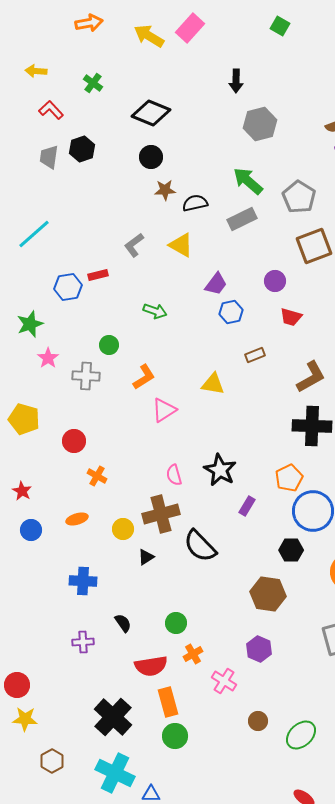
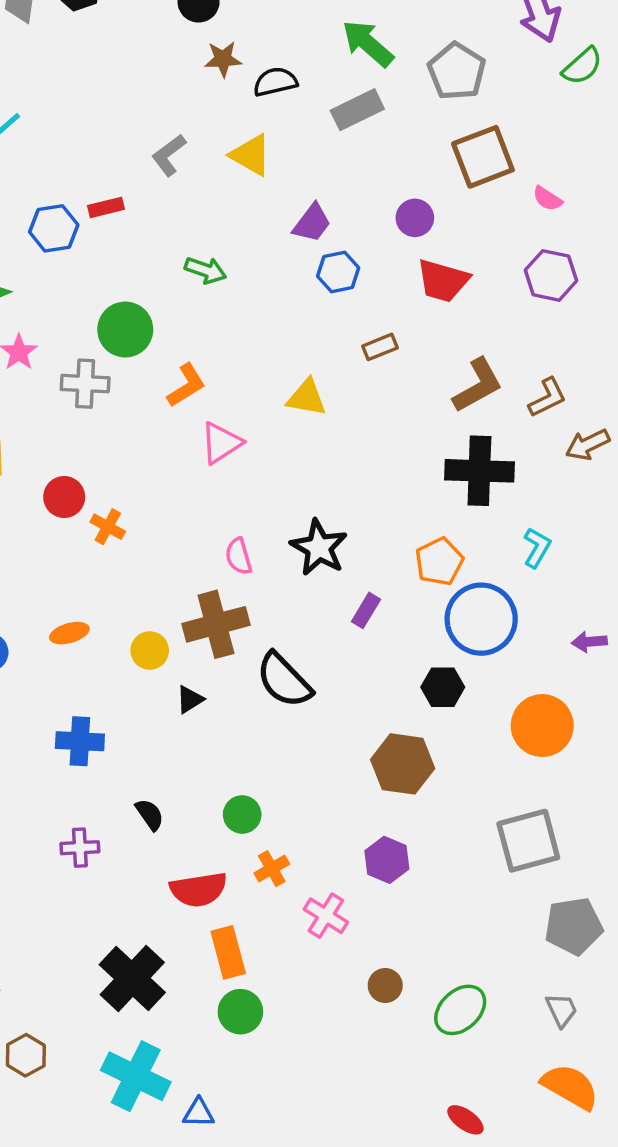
red trapezoid: (291, 317) -> (443, 281), size x1.4
green circle: (109, 345) -> (125, 330), size x1.6
orange cross: (97, 476) -> (108, 527), moved

